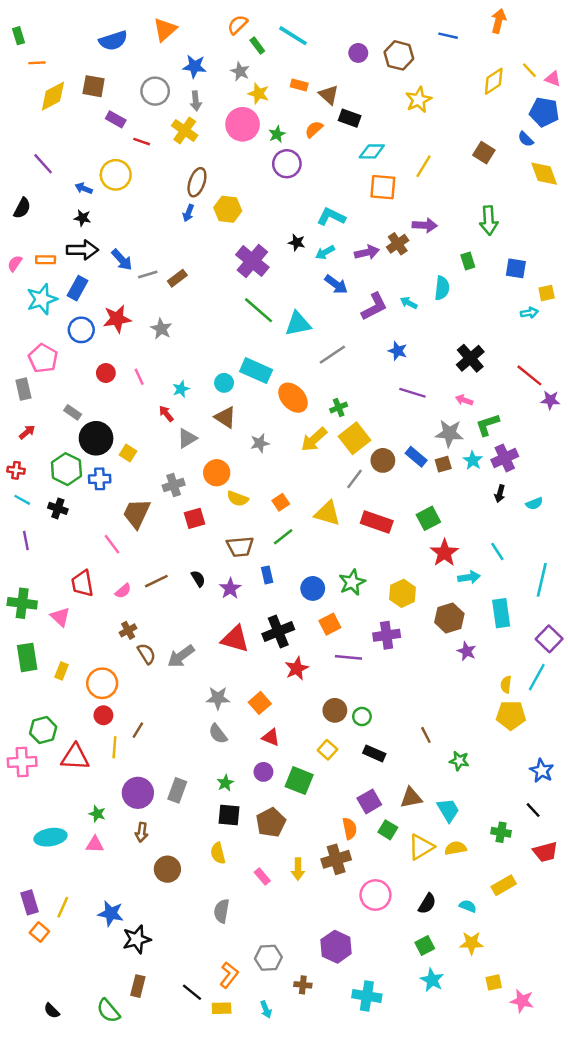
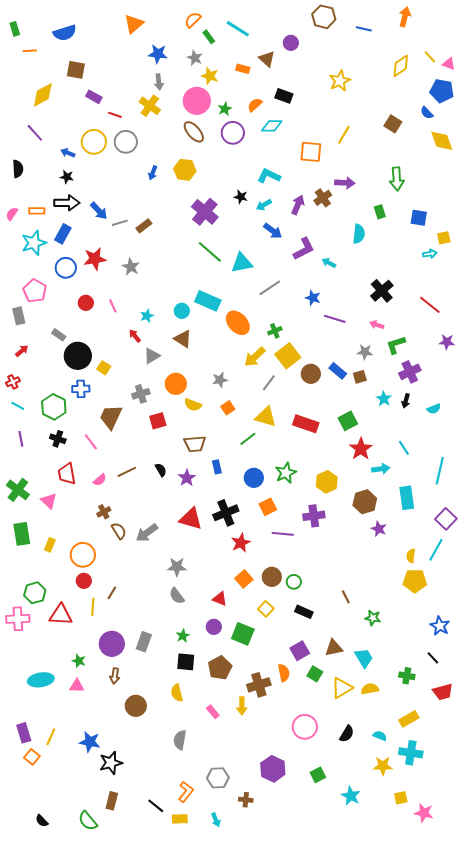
blue semicircle: (113, 41) -> (65, 33), moved
brown hexagon: (399, 55) -> (324, 17), moved
gray circle: (155, 91) -> (126, 142), moved
brown triangle: (329, 95) -> (267, 59), moved
yellow diamond: (53, 96) -> (43, 95), moved
cyan diamond: (372, 151) -> (272, 126), moved
brown ellipse: (197, 182) -> (194, 132), moved, turned -60
black semicircle: (22, 208) -> (18, 169), turned -30
purple arrow: (367, 252) -> (298, 205), turned -54
cyan arrow: (409, 303) -> (329, 263), moved
blue star: (398, 351) -> (313, 298), moved
purple star: (550, 400) -> (447, 342), moved
gray star: (449, 433) -> (365, 352), size x0.7
gray star: (260, 443) -> (220, 380), moved
cyan star: (473, 460) -> (384, 399), moved
green hexagon: (66, 469) -> (54, 407), moved
red cross: (16, 470) -> (13, 382), turned -32
gray line: (355, 479) -> (269, 383), moved
black cross: (58, 508) -> (58, 439), moved
green line: (283, 537) -> (248, 439), moved
green cross: (22, 603) -> (18, 490), turned 30
orange square: (260, 703) -> (244, 579), moved
brown cross: (336, 859) -> (259, 685), moved
green square: (425, 945) -> (318, 775), moved
cyan cross: (367, 996) -> (411, 753), moved

